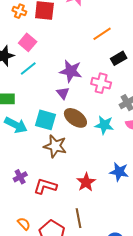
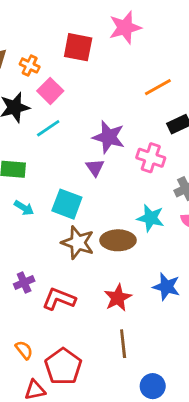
orange cross: (19, 11) -> (30, 65), moved
brown ellipse: (75, 118) -> (118, 240), moved, turned -40
cyan arrow: (16, 125) -> (24, 208), size x0.6
brown line: (79, 218) -> (123, 344), moved

